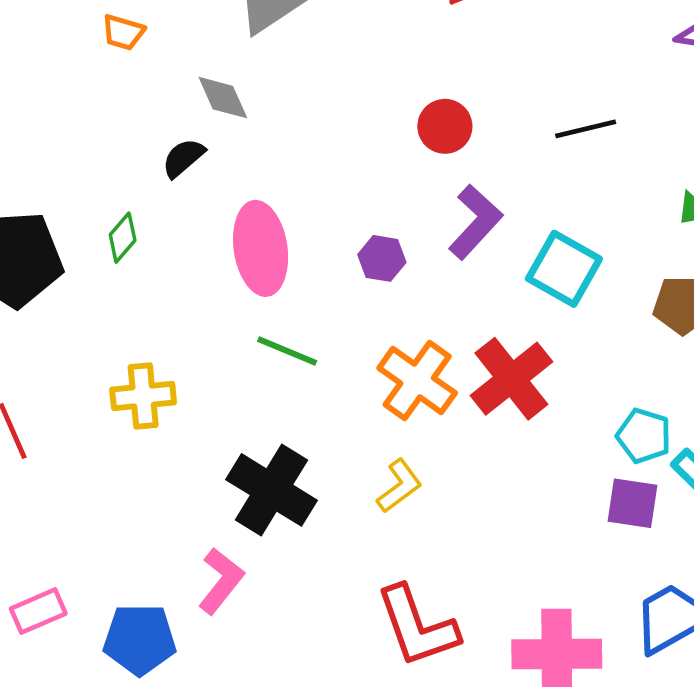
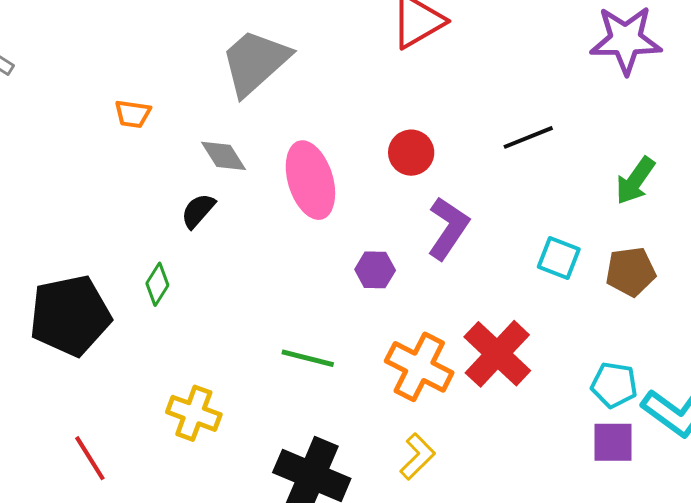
pink ellipse: (261, 248) -> (310, 180), moved
cyan square: (564, 269) -> (559, 258), moved, size x0.7
yellow cross: (143, 396) -> (194, 413), turned 34

